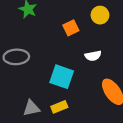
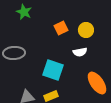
yellow circle: (100, 15) -> (86, 30), moved

